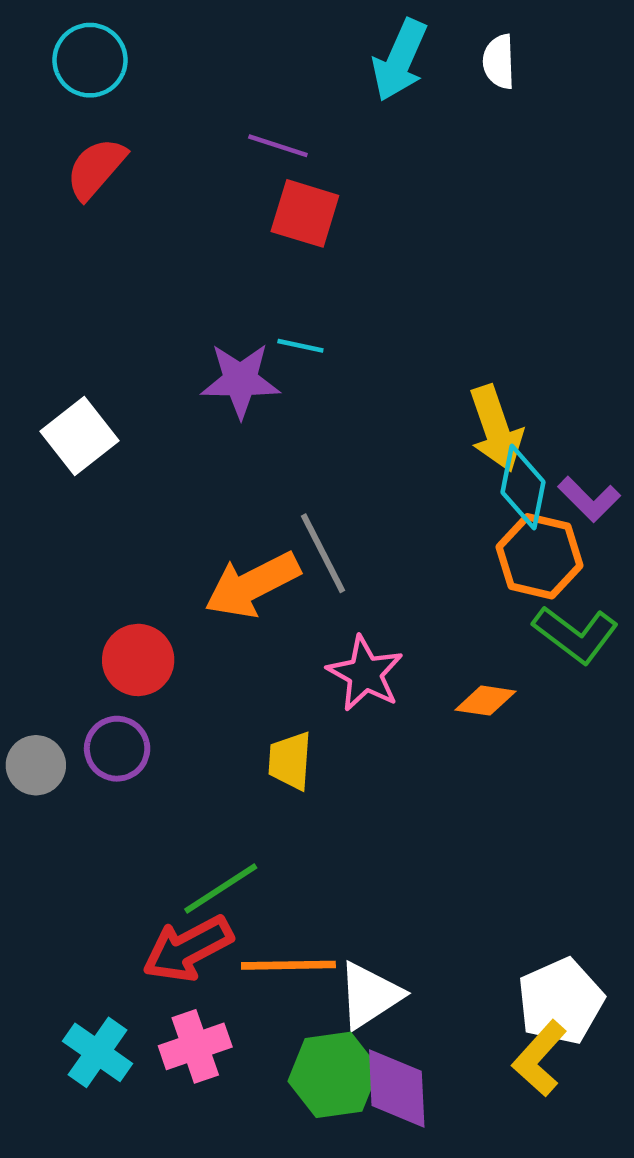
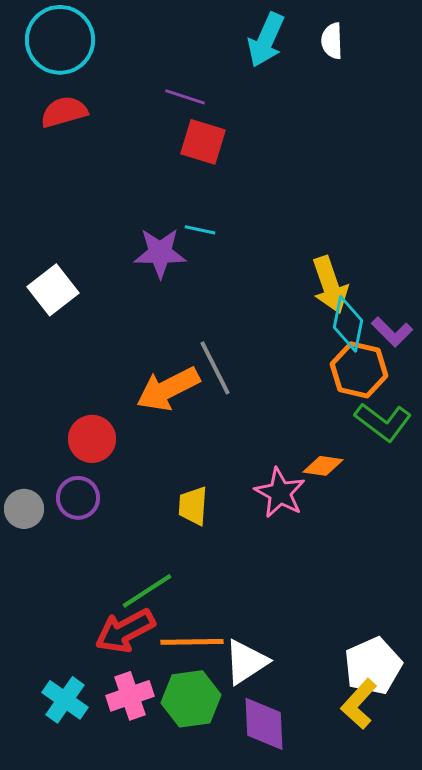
cyan circle: (90, 60) -> (60, 40), size x1.4
red semicircle: (96, 168) -> (64, 112), turned 33
pink star: (365, 674) -> (280, 493), moved
green hexagon: (334, 1075) -> (191, 699), moved

